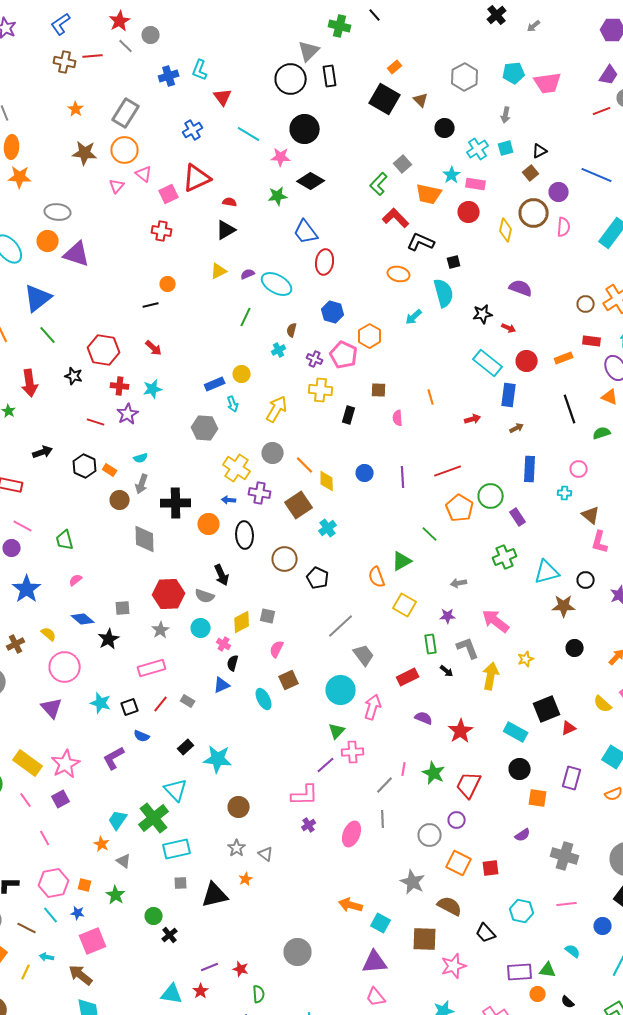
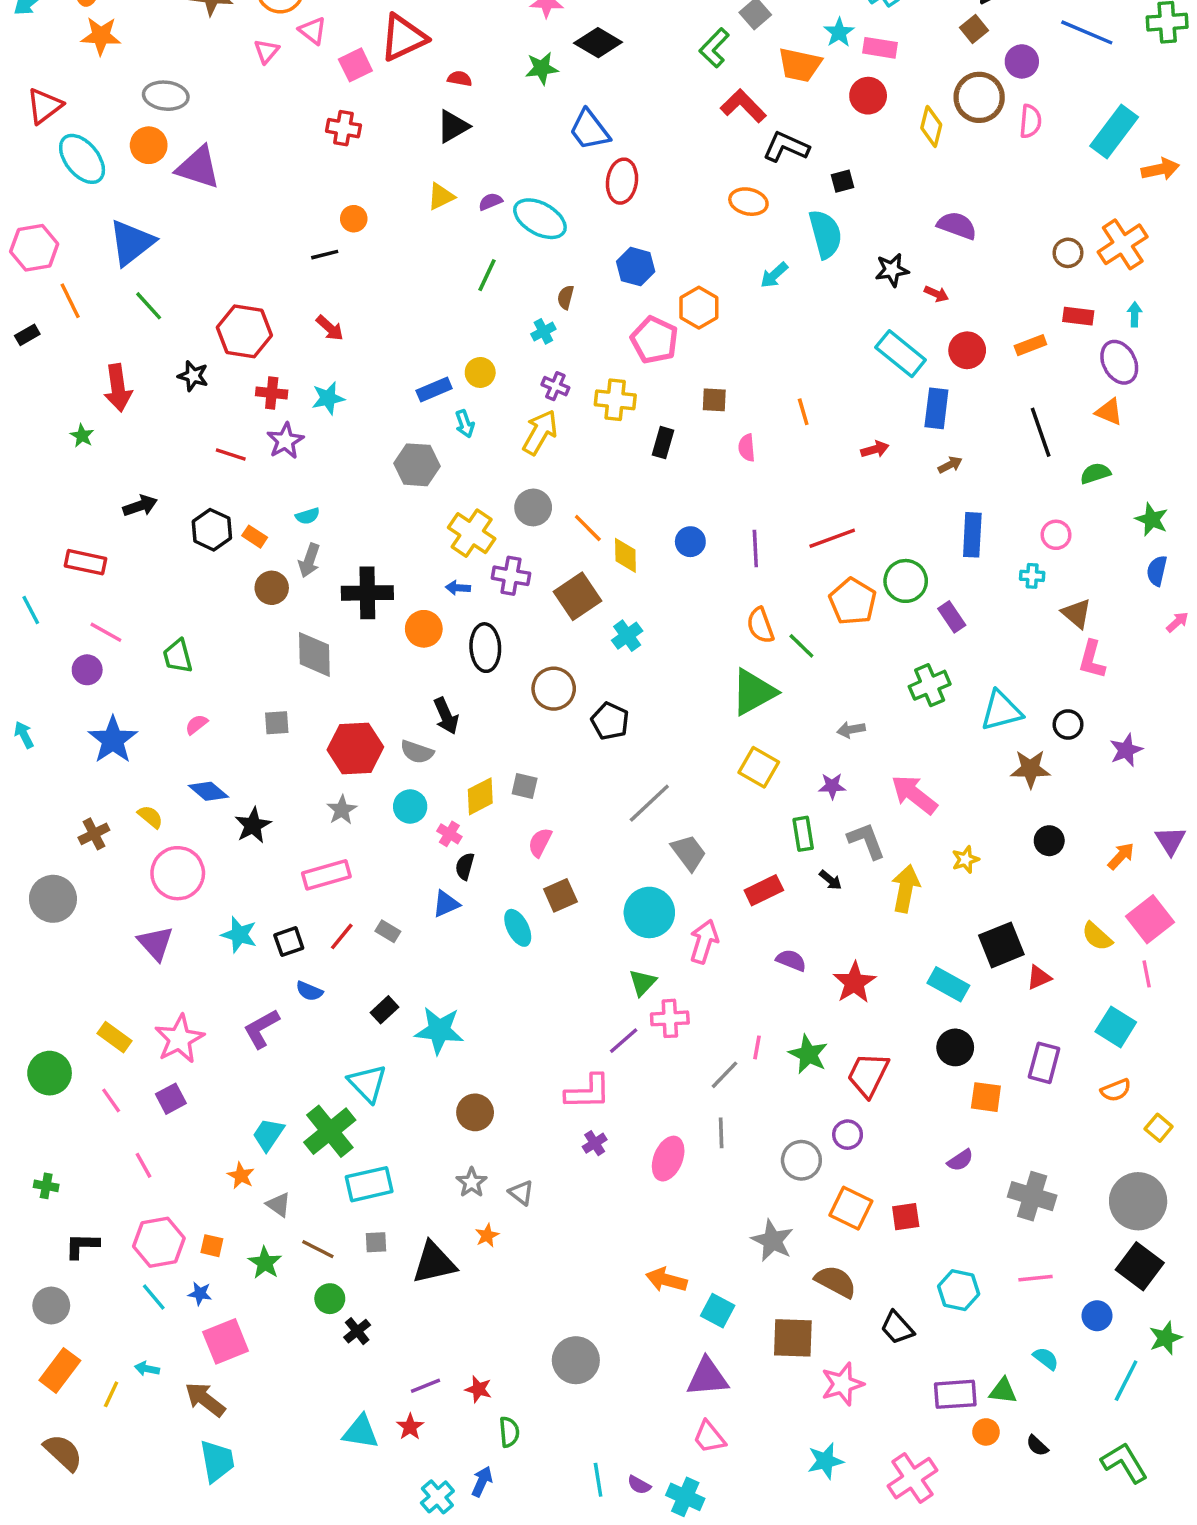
purple cross: (315, 359) -> (555, 386), moved
green triangle: (402, 561) -> (754, 692), size x1.4
orange semicircle: (377, 577) -> (760, 625), moved
gray square: (123, 608) -> (277, 723), moved
yellow rectangle: (28, 763) -> (114, 1037), size x0.7
brown line: (27, 928) -> (318, 1249), moved

